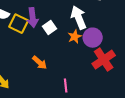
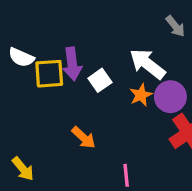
white arrow: (79, 18) -> (147, 64), turned -30
yellow square: (19, 24) -> (49, 74), turned -30

